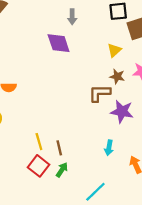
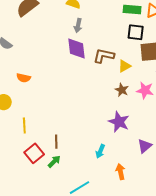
gray arrow: (72, 17) -> (78, 26), moved
brown L-shape: (100, 93) -> (104, 56), moved
yellow line: (39, 142) -> (24, 126), moved

